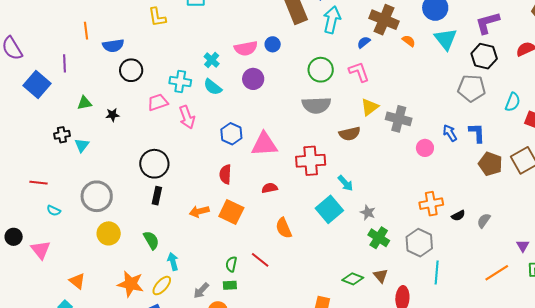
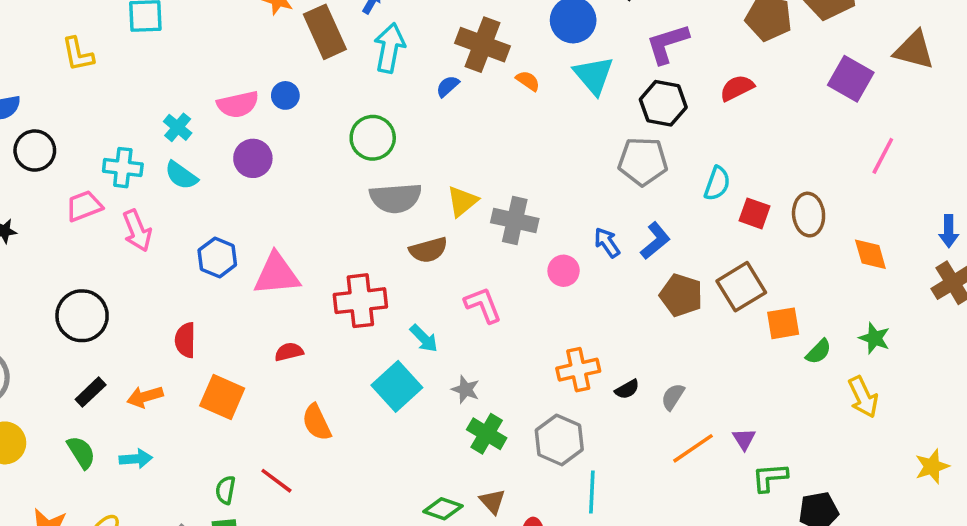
pink L-shape: (359, 72) -> (483, 305), moved
gray semicircle: (316, 105) -> (396, 198), moved
blue L-shape: (477, 133) -> (655, 241), turned 55
red semicircle: (225, 174) -> (185, 340), moved
black rectangle: (157, 196) -> (91, 392), moved, turned 36
orange arrow: (199, 211) -> (145, 397), moved
cyan arrow: (173, 262) -> (136, 459), moved, turned 102
orange line: (497, 273) -> (693, 448), moved

